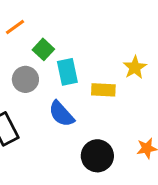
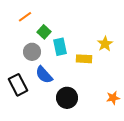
blue semicircle: (61, 114) -> (44, 75), moved
black circle: (97, 156) -> (67, 98), moved

